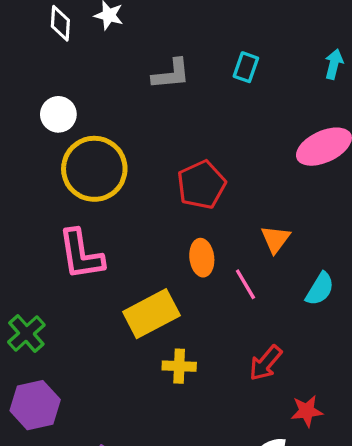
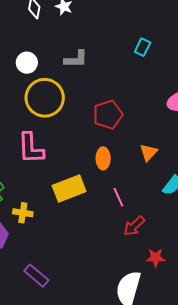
gray L-shape: (171, 74) -> (76, 59), moved
pink line: (245, 284) -> (118, 197), moved
yellow cross: (179, 366) -> (23, 213), moved

